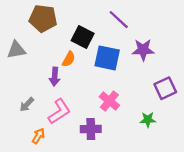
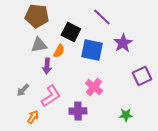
gray triangle: (16, 50) -> (39, 45), moved
purple star: (143, 50) -> (123, 43), turned -30
green star: (148, 120) -> (126, 115), moved

